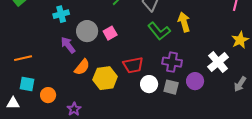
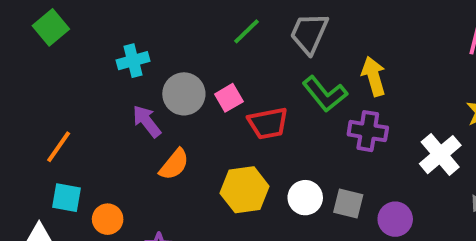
orange line: (23, 58) -> (59, 147), turned -42
purple cross: (172, 62) -> (368, 131), moved
red trapezoid: (133, 65) -> (268, 123), moved
yellow hexagon: (105, 78) -> (245, 190), moved
purple circle: (195, 81) -> (395, 219), moved

